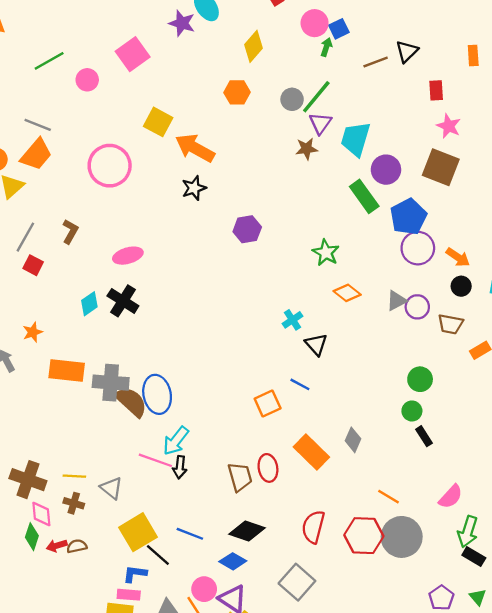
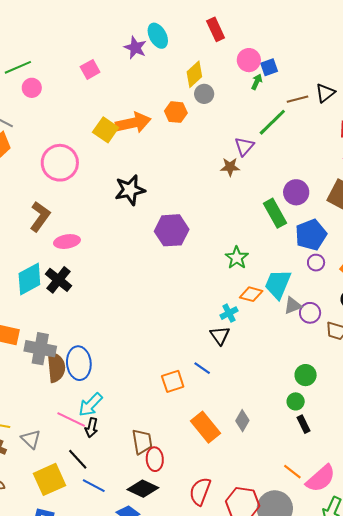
pink square: (133, 54) -> (90, 69), size x0.7
pink circle: (87, 80) -> (32, 88), moved
green line: (316, 97) -> (272, 122), moved
gray circle: (292, 99) -> (204, 94), moved
cyan trapezoid: (356, 139) -> (278, 284), moved
orange arrow: (195, 148) -> (133, 123), moved, turned 132
black star: (194, 188) -> (130, 190), size x1.4
purple hexagon: (247, 229) -> (172, 230), size x1.4
brown L-shape: (70, 231) -> (40, 217), moved, size x1.4
purple circle: (418, 248) -> (316, 263), size x0.6
orange diamond: (347, 293) -> (251, 294), turned -30
cyan diamond: (89, 304) -> (29, 279), size x1.6
cyan cross: (293, 320) -> (229, 313), moved
brown semicircle: (131, 402) -> (56, 367), turned 36
red ellipse: (268, 468) -> (155, 459), moved
orange line: (389, 497) -> (292, 472), moved
pink semicircle: (451, 497) -> (321, 479), size x1.4
black line: (158, 555) -> (78, 459), moved

